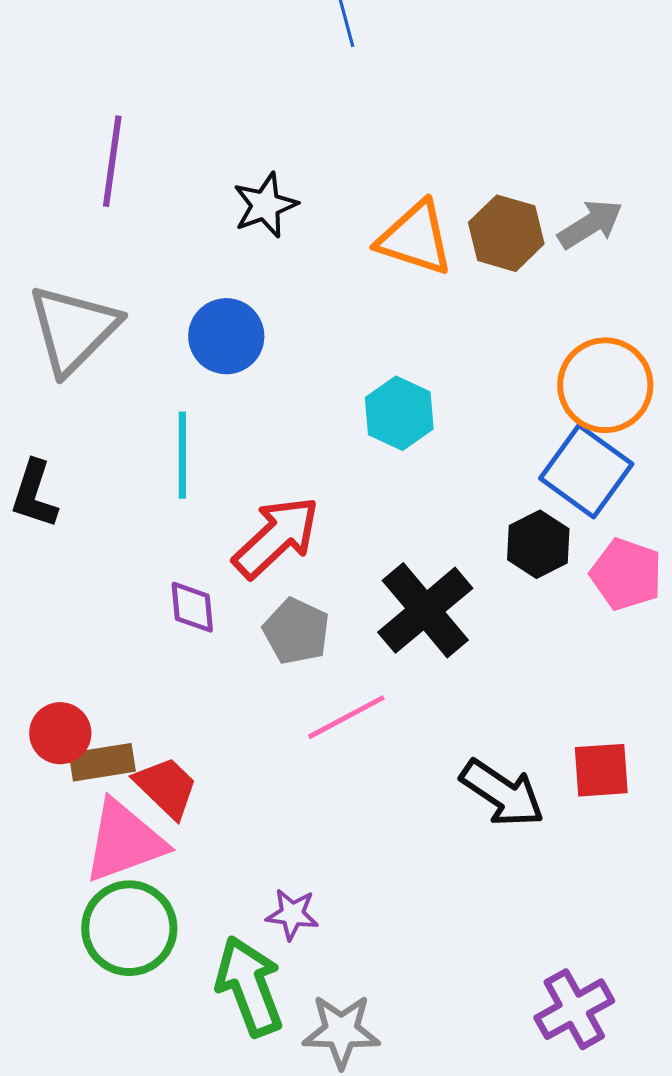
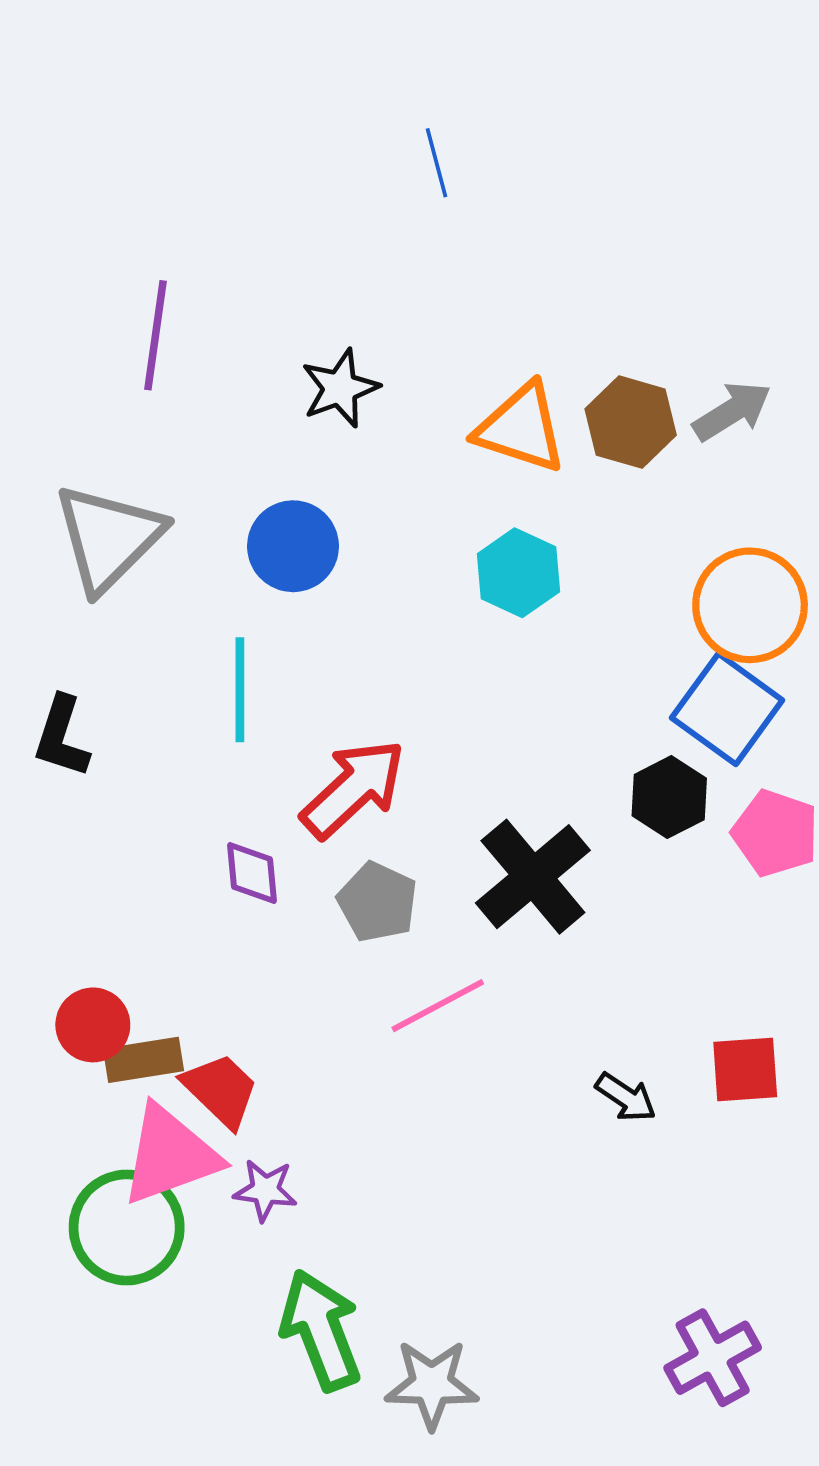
cyan hexagon: (399, 413) -> (518, 573), moved
black arrow: (502, 793) -> (626, 1097), size x0.6
purple star: (292, 914) -> (265, 1190), moved
green circle: (129, 928) -> (127, 1227), moved

